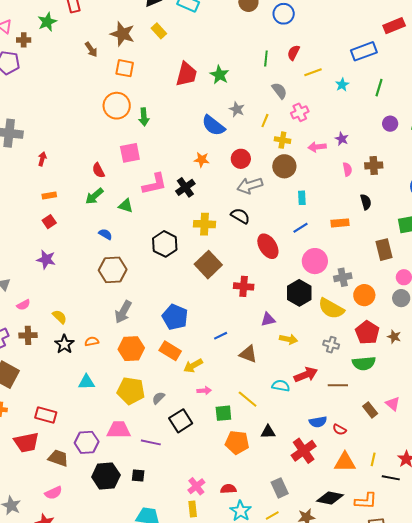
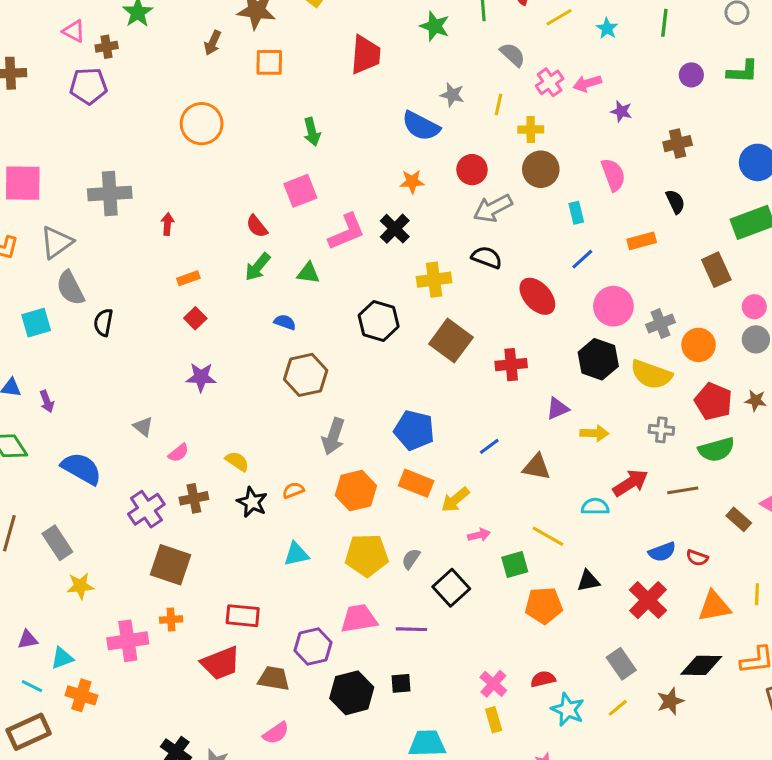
brown arrow: (91, 49) -> (213, 43), turned 70
green star: (220, 75) -> (435, 26), moved
orange circle: (117, 106) -> (202, 124), moved
pink arrow: (317, 147) -> (587, 83), moved
pink semicircle: (347, 169) -> (613, 175), moved, size x1.5

